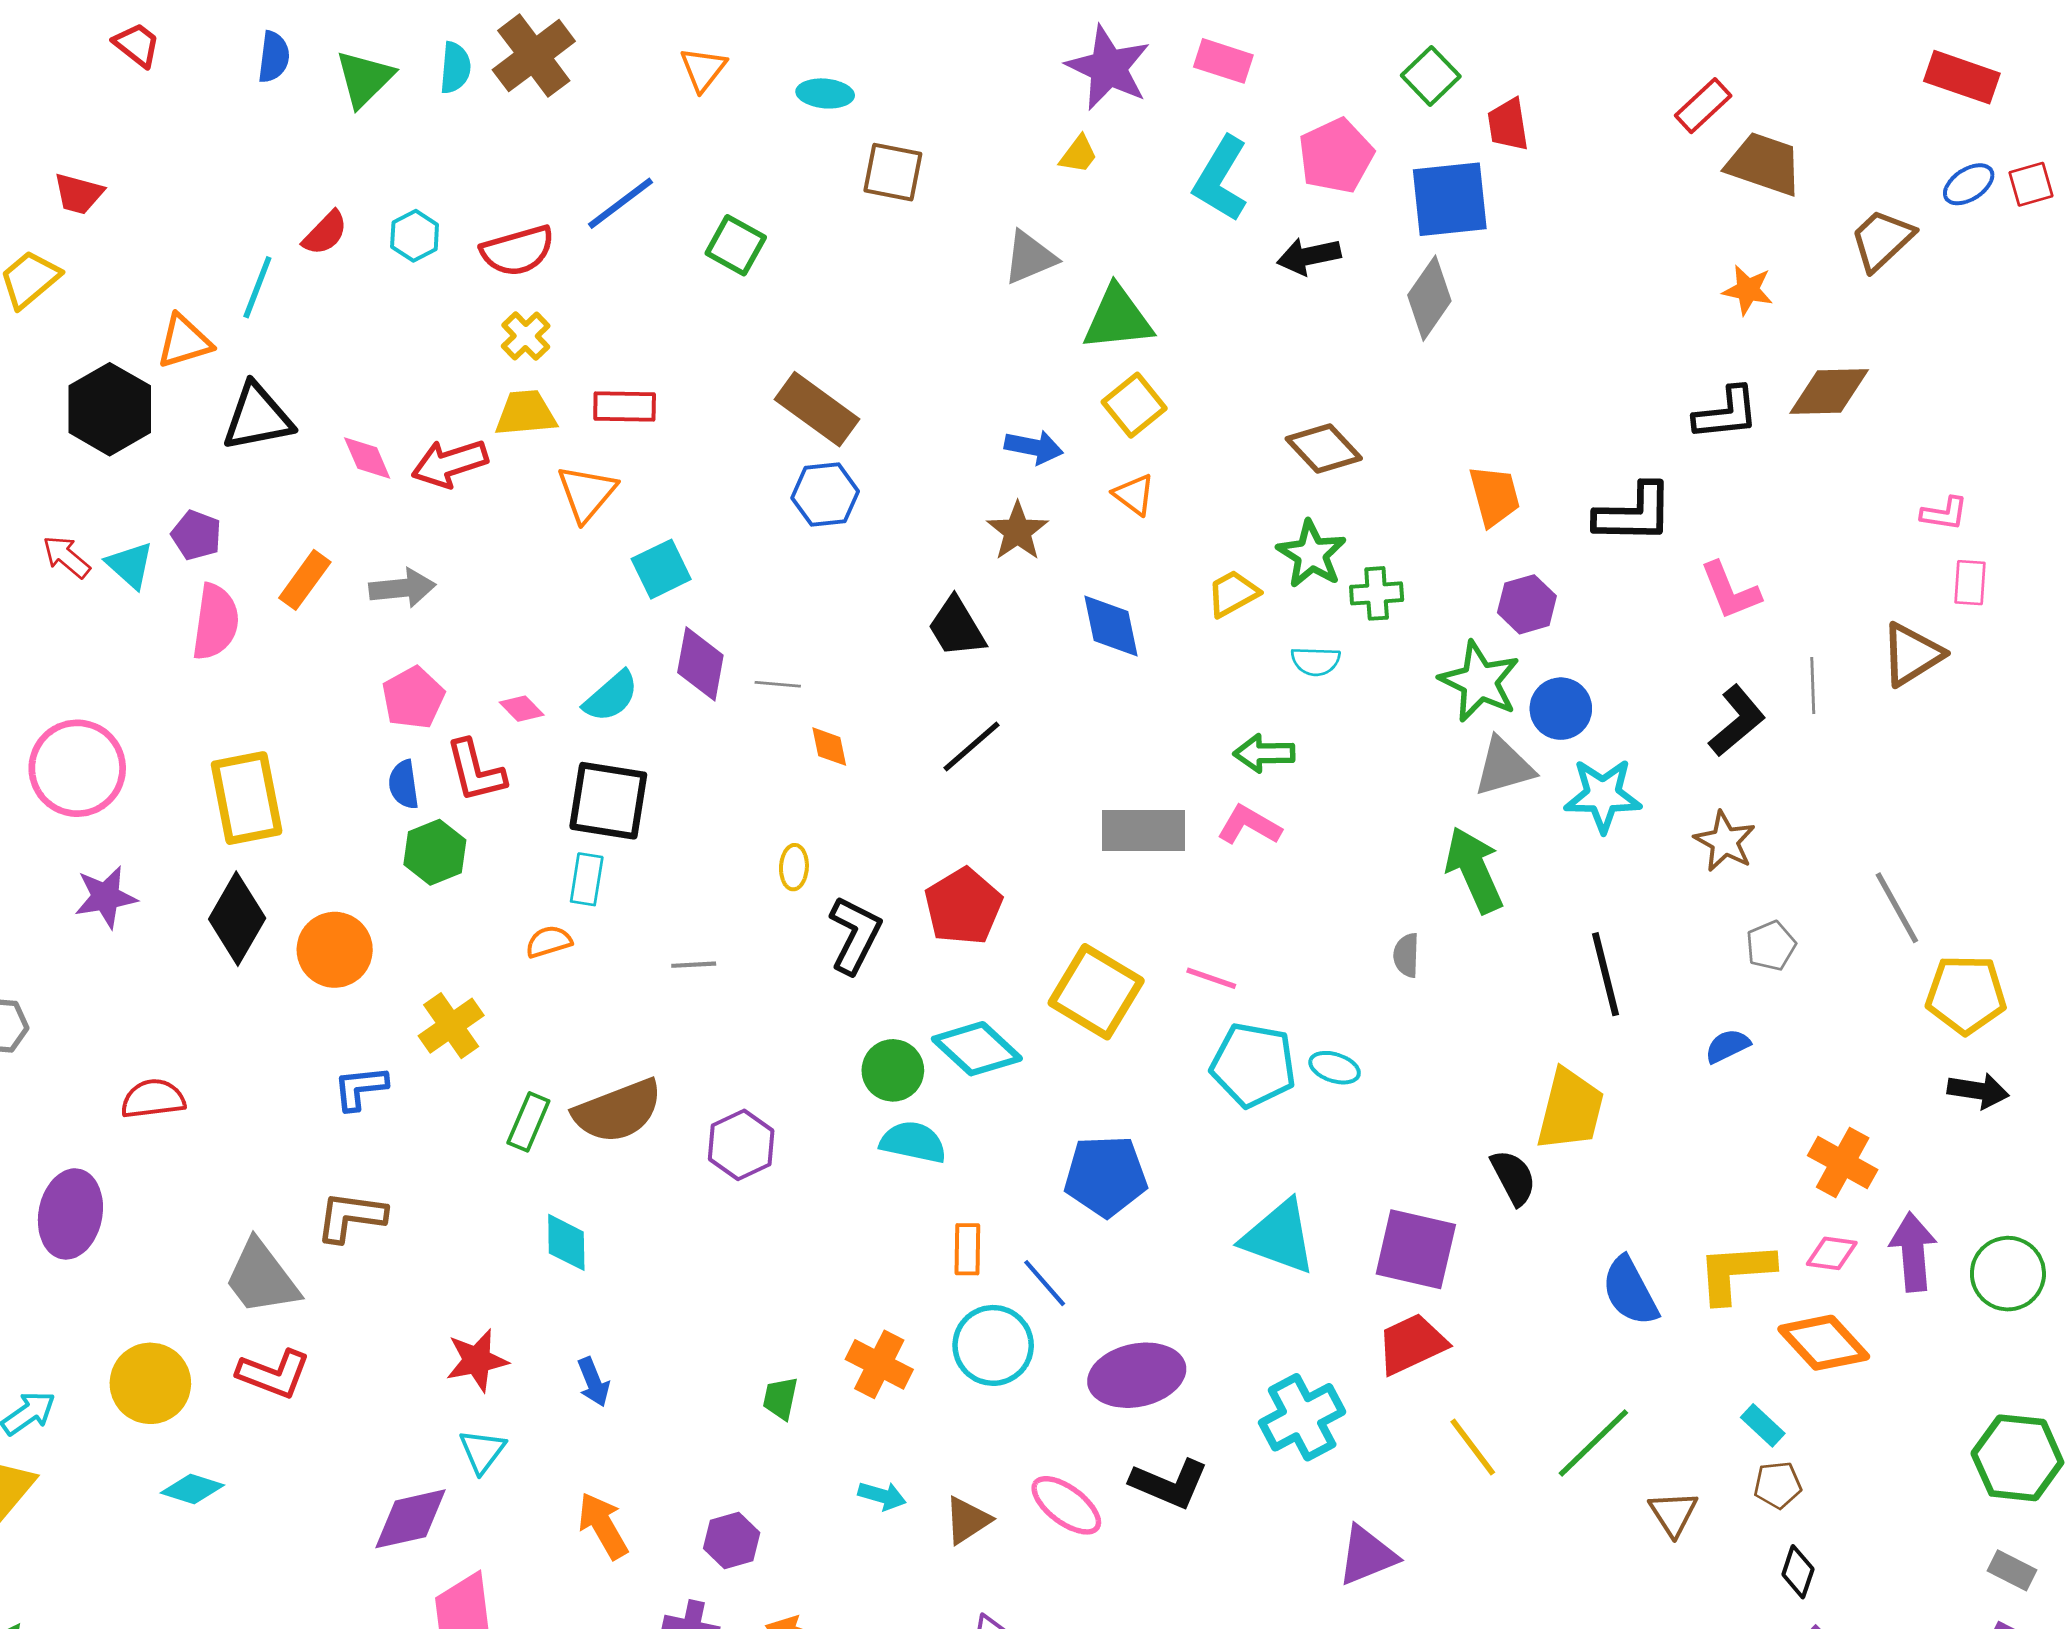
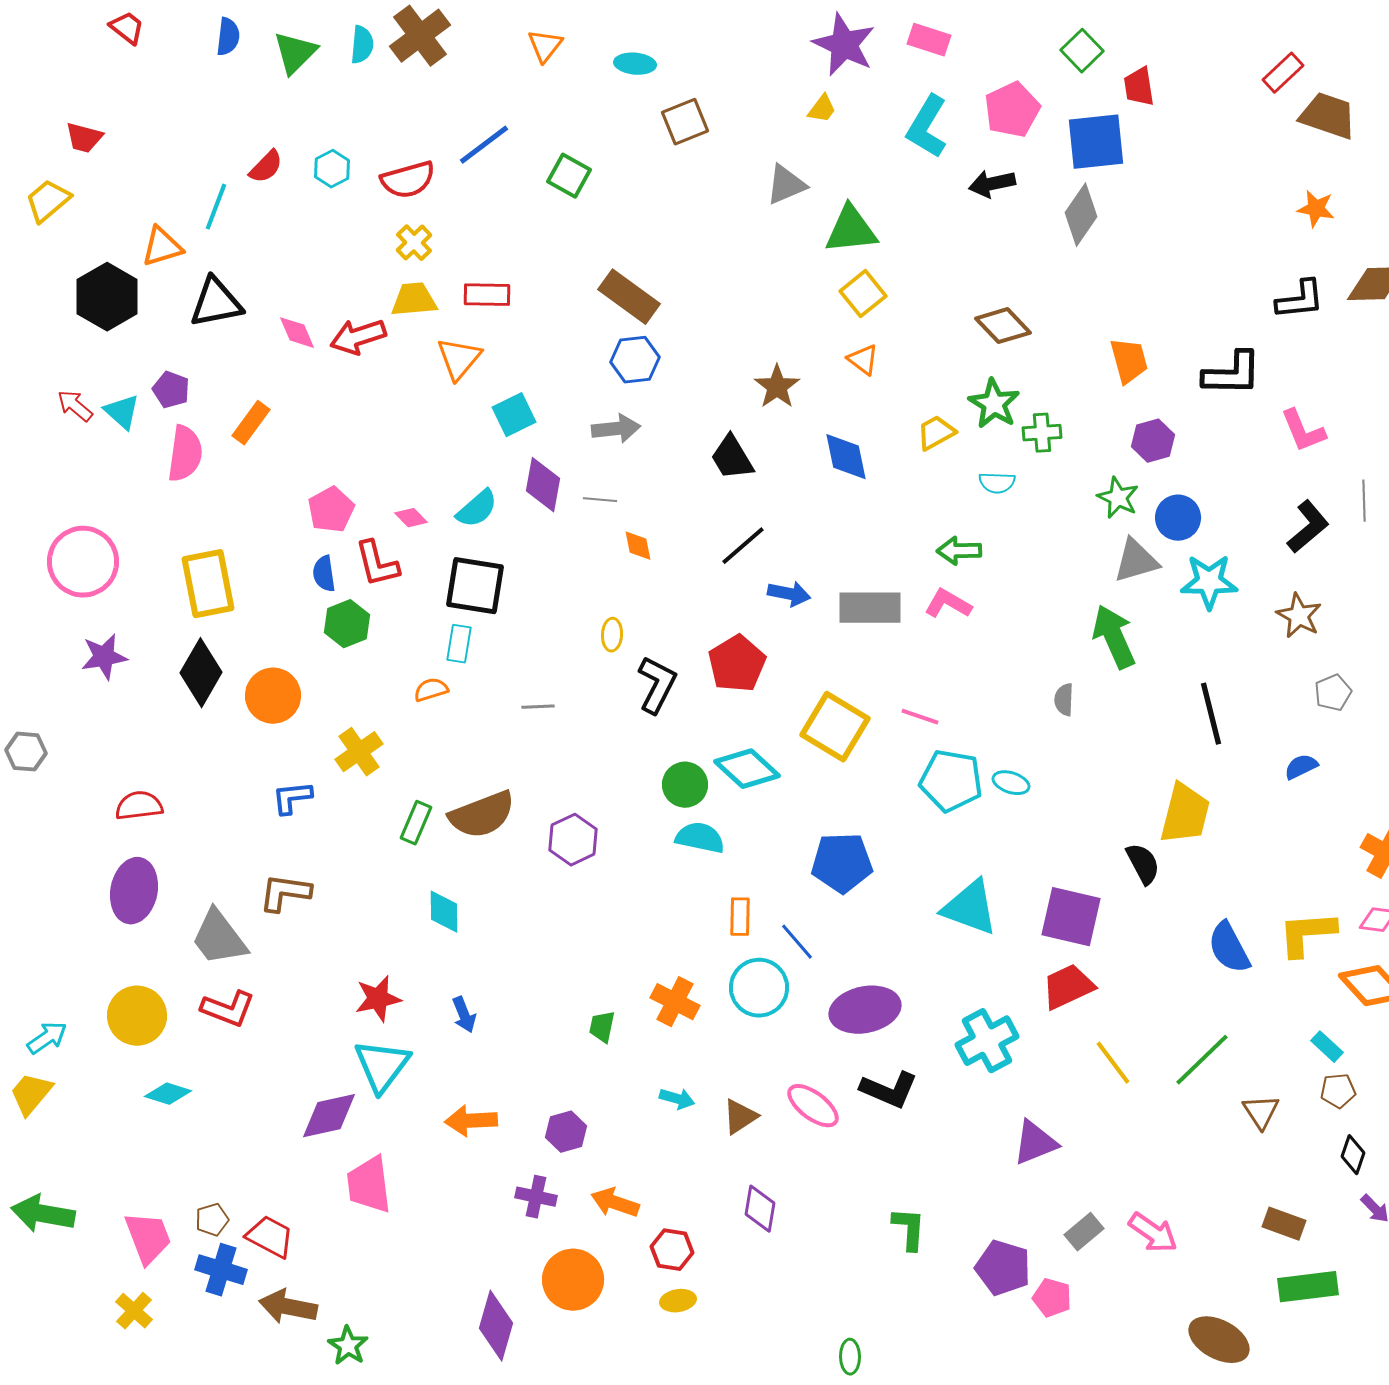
brown square: (893, 172) -> (685, 122), turned -33
blue arrow: (1034, 447) -> (789, 594), moved
gray arrow: (402, 588) -> (616, 429), moved
green star: (1480, 682) -> (1118, 498), size x0.7
purple ellipse: (70, 1214) -> (134, 891), moved
cyan triangle: (482, 1451) -> (382, 1066), size x1.6
orange arrow: (603, 1526) -> (471, 1121), turned -63

